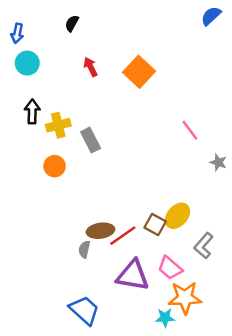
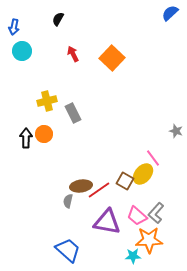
black arrow: (32, 112) -> (26, 138), moved
pink line: (190, 130) -> (153, 158), moved
gray L-shape: (204, 246) -> (156, 213), moved

